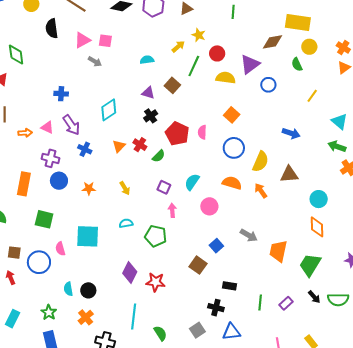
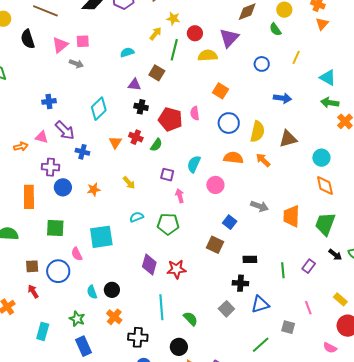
blue circle: (268, 85) -> (262, 64), moved
black cross: (151, 116) -> (141, 107), turned -32

